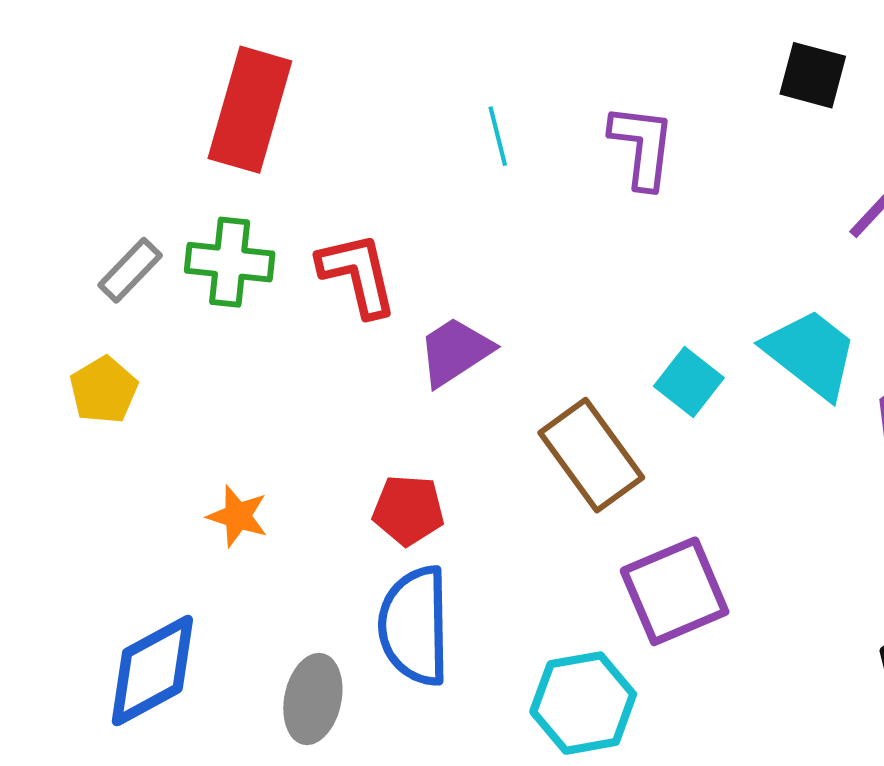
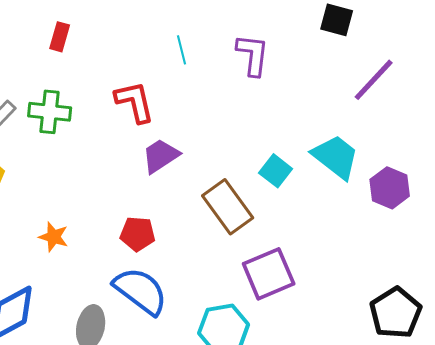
red rectangle: (250, 110) -> (60, 37), size x0.5
red L-shape: (358, 274) -> (135, 102), moved
blue semicircle: (415, 626) -> (141, 291), turned 128

